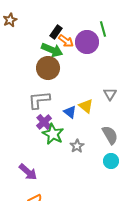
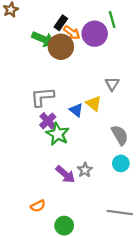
green arrow: (52, 50) -> (43, 39), moved
brown circle: (48, 68) -> (61, 47), moved
gray triangle: (110, 94) -> (112, 84), moved
gray star: (77, 146) -> (85, 170), moved
purple arrow: (28, 172) -> (65, 174), moved

